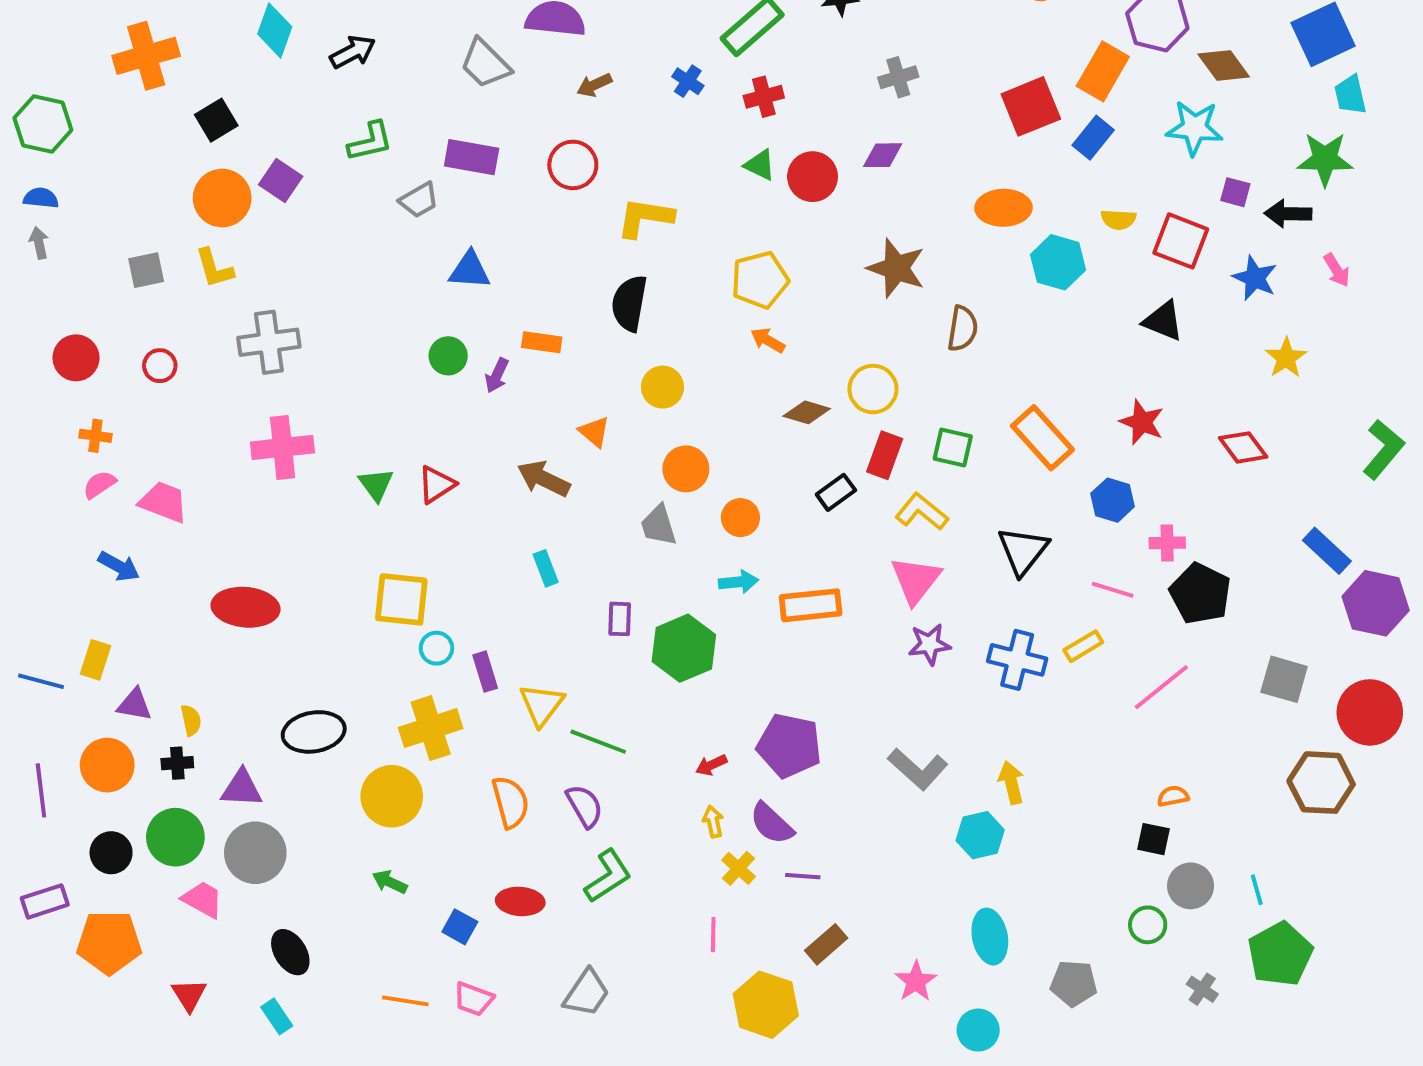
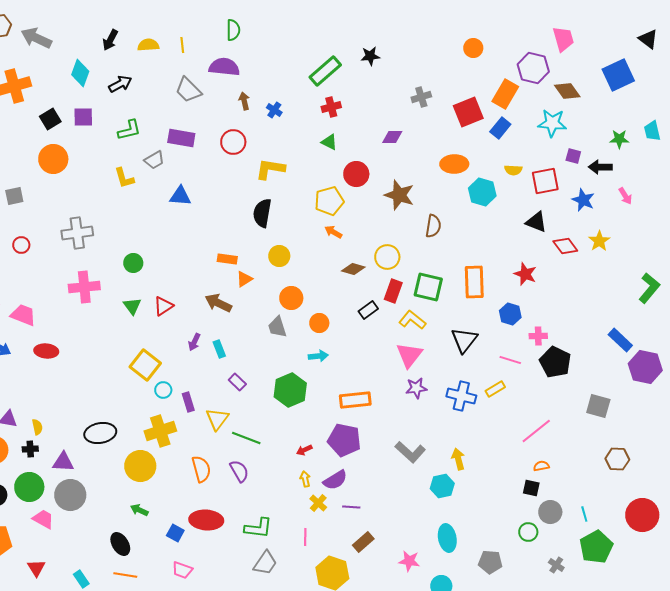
gray cross: (898, 77) -> (421, 97), moved
blue cross: (688, 81) -> (274, 110), moved
brown arrow: (594, 85) -> (244, 101), turned 102
cyan trapezoid: (1350, 95) -> (652, 131), moved
green star: (1325, 159) -> (619, 139), size x0.7
red circle: (813, 177) -> (356, 174), moved
purple square: (281, 181) -> (83, 117), moved, turned -35
red square: (1181, 241) -> (545, 181), turned -32
yellow L-shape: (214, 268) -> (124, 178), moved
orange rectangle: (542, 342) -> (227, 259), moved
green circle: (448, 356) -> (133, 263), moved
purple arrow: (497, 375) -> (194, 342), moved
orange triangle: (594, 432) -> (244, 279), turned 48
orange rectangle: (1042, 438) -> (474, 282), turned 40
green square: (953, 447) -> (428, 287), size x1.4
red diamond: (1243, 447) -> (565, 246), moved
yellow square: (401, 599) -> (145, 365), turned 32
orange rectangle: (811, 605) -> (355, 400), moved
red ellipse: (246, 607) -> (46, 351), moved, size x0.7
purple rectangle: (620, 619) -> (237, 382), moved, turned -48
pink line: (1161, 687) -> (536, 431), moved
red circle: (1370, 712) -> (642, 515), moved
brown hexagon: (1321, 783) -> (617, 459), size x0.7
purple semicircle: (772, 824) -> (335, 480), turned -75
green L-shape: (608, 876) -> (258, 528), moved, turned 40
red ellipse: (520, 901) -> (206, 520), size x1.4
black ellipse: (290, 952) -> (120, 544), moved
pink star: (916, 981) -> (409, 561), turned -30
gray trapezoid: (587, 993) -> (265, 563), moved
orange line: (405, 1001) -> (125, 575), moved

